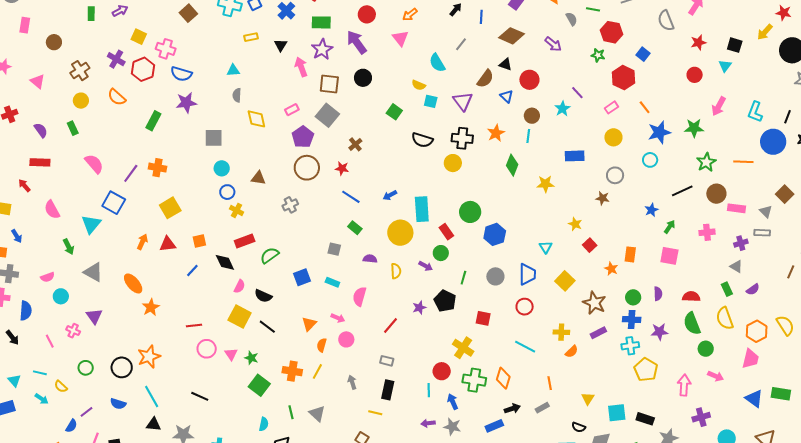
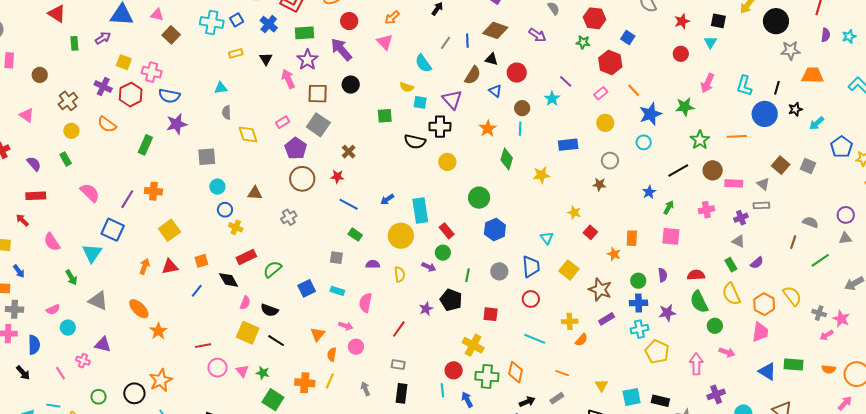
blue line: (481, 17) -> (467, 41), moved
green square: (394, 112) -> (385, 116), turned -35
black cross: (462, 138) -> (440, 127), moved
green circle: (470, 212) -> (479, 198), moved
purple triangle: (94, 316) -> (103, 345), turned -36
orange line: (550, 383) -> (562, 373), turned -56

